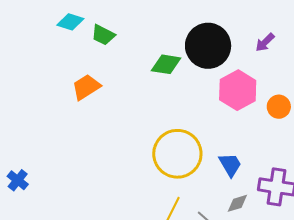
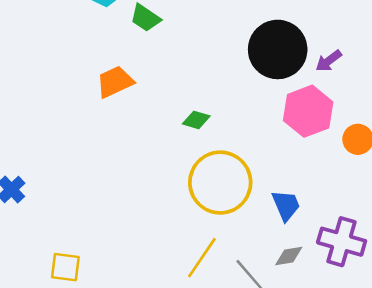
purple arrow: (265, 42) -> (329, 61), moved
green diamond: (166, 64) -> (196, 120), moved, size x0.7

